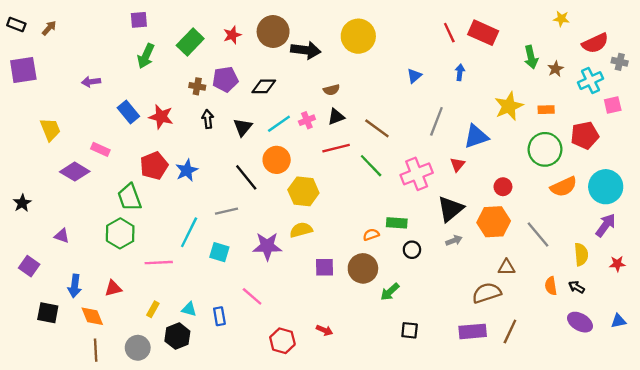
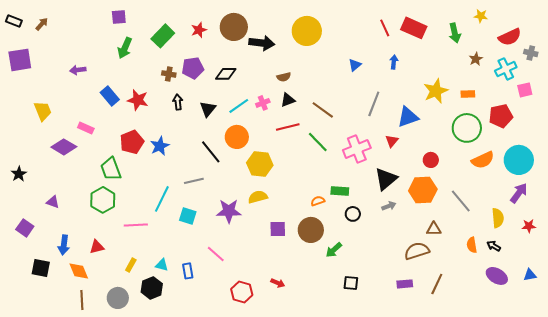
green arrow: (531, 57) -> (455, 33), moved
purple rectangle: (473, 331) -> (405, 284), size x0.7

